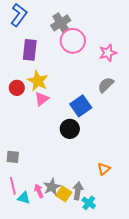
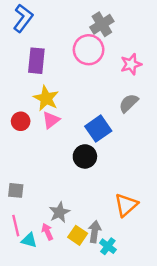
gray cross: (61, 23) -> (102, 24), moved
red circle: (17, 88) -> (21, 121), moved
orange triangle: (104, 169) -> (126, 205), size x1.5
gray star: (52, 187) -> (59, 212), moved

